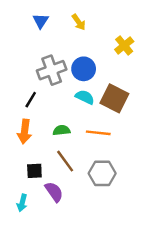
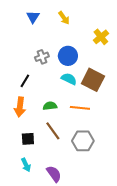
gray cross: (52, 70) -> (42, 57), size x0.6
purple semicircle: (54, 192) -> (54, 174), moved
cyan arrow: (22, 203) -> (26, 165), moved, turned -40

